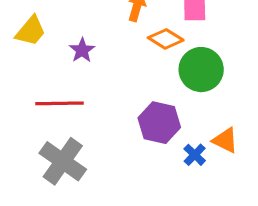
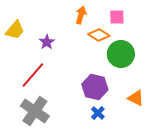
red line: (60, 103) -> (33, 75), turned -48
blue cross: (195, 155) -> (98, 113), moved

